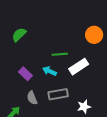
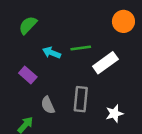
cyan arrow: (49, 71) -> (52, 53), moved
purple rectangle: (25, 74) -> (28, 75), moved
gray rectangle: (58, 94) -> (81, 99), turned -72

